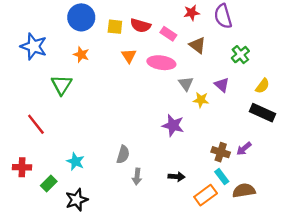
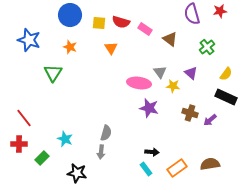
red star: (192, 13) -> (220, 11), moved
pink ellipse: (161, 63) -> (139, 83), moved
red line: (36, 124) -> (24, 118), moved
purple arrow: (244, 149) -> (210, 120), moved
brown cross: (221, 152) -> (190, 113), moved
gray arrow: (137, 177) -> (101, 152), moved
cyan rectangle: (222, 177) -> (146, 169), moved
black star: (77, 200) -> (77, 173), moved, turned 30

